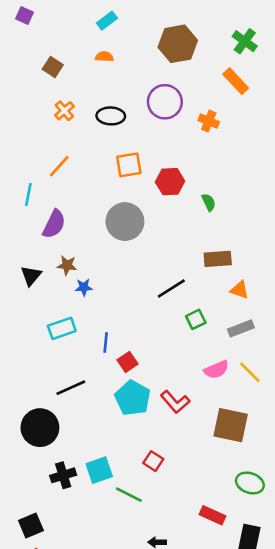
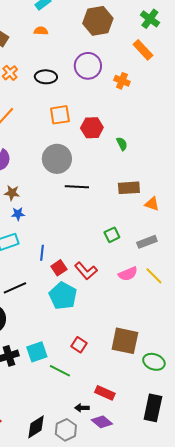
blue star: (84, 287) -> (18, 214), moved
black line: (171, 289) -> (77, 187), moved, turned 35
orange triangle: (240, 290) -> (152, 204), moved
red L-shape: (175, 402) -> (86, 271), moved
brown square: (231, 425) -> (125, 341), moved
red rectangle: (213, 515) -> (105, 393), moved

